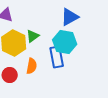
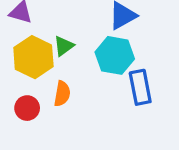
blue rectangle: (57, 57) -> (140, 87), moved

